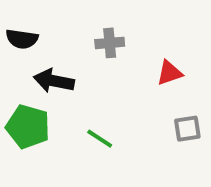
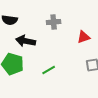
green line: (100, 139) -> (49, 70), turned -64

